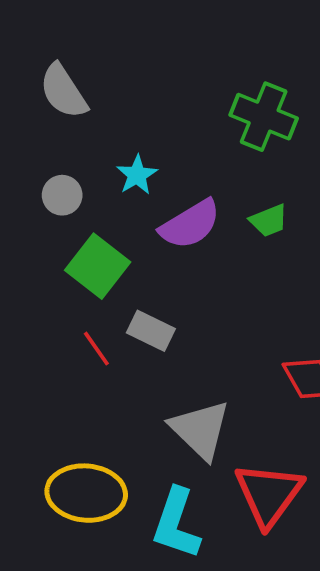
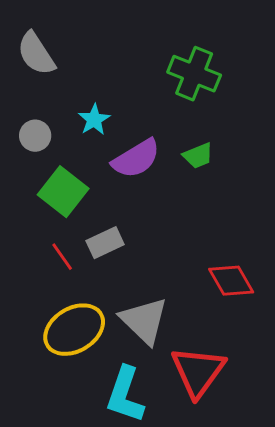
gray rectangle: (151, 331) -> (105, 243), turned -51
yellow ellipse: (86, 493) -> (74, 330), moved, turned -36

